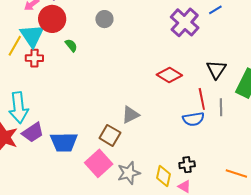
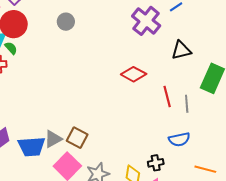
green semicircle: (71, 45) -> (11, 48), moved
black triangle: (216, 69) -> (181, 50), moved, turned 45
gray triangle: (131, 115) -> (53, 139), moved
blue semicircle: (193, 119) -> (179, 139), moved

